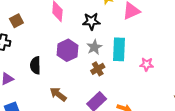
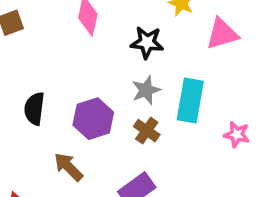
purple hexagon: (68, 50) -> (93, 119), moved
brown cross: (98, 69) -> (147, 131), turned -32

